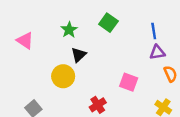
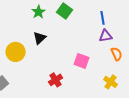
green star: (69, 30) -> (39, 12), moved
yellow circle: (63, 76) -> (16, 52), moved

